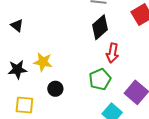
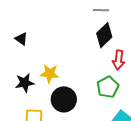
black circle: (55, 89) -> (64, 99), size x1.6

